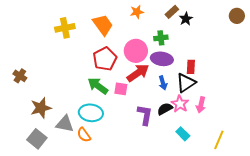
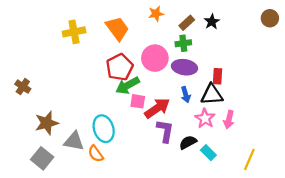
brown rectangle: (172, 12) -> (187, 23), moved
red arrow: (138, 73) -> (157, 108), moved
black triangle: (186, 83) -> (212, 95), turned 30
green arrow: (98, 86) -> (128, 85), moved, turned -65
black semicircle: (165, 109) -> (188, 142), moved
cyan ellipse: (91, 113) -> (104, 129), turned 65

